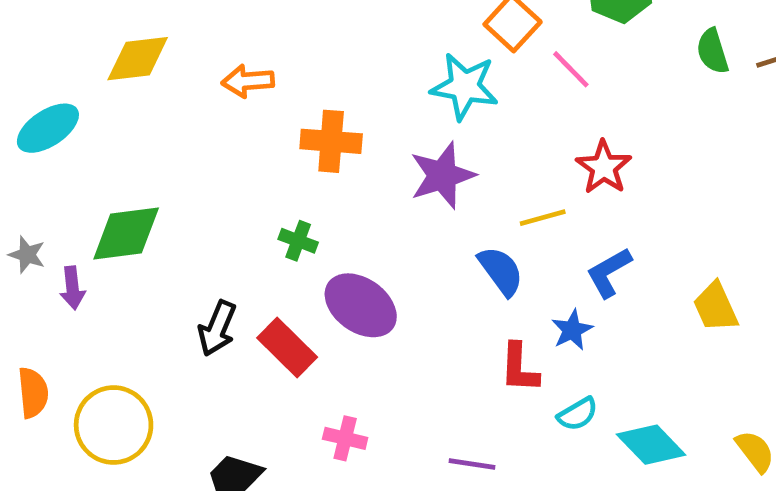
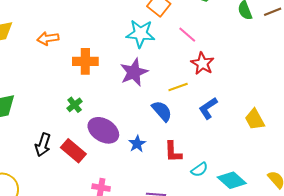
pink line: (571, 69) -> (187, 35), moved
green cross: (298, 241) -> (75, 105), turned 35
blue star: (572, 330) -> (137, 144), moved

